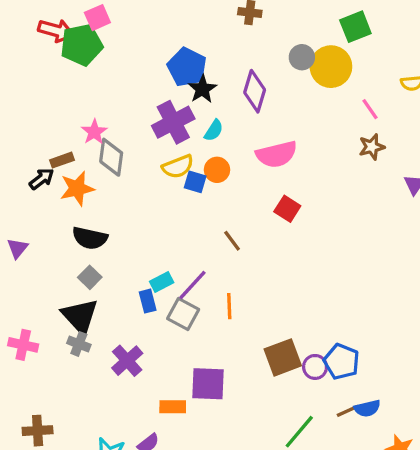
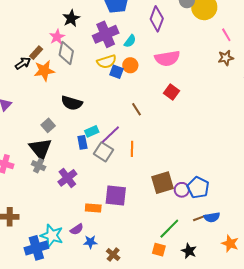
black star: (202, 89) -> (71, 18), moved
brown rectangle: (62, 160) -> (36, 53), turned -32
black semicircle: (90, 238) -> (72, 103), moved

